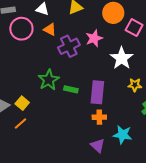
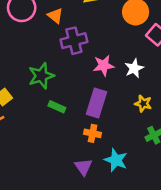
pink star: (94, 38) -> (104, 66), moved
white star: (122, 58) -> (134, 68), size x0.7
green rectangle: (71, 89) -> (57, 107), moved

